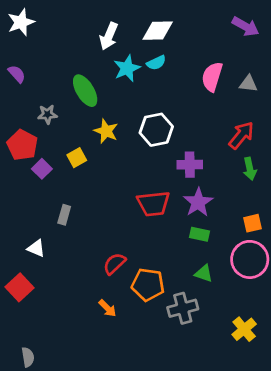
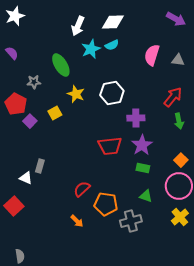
gray rectangle: (64, 215) -> (40, 166), moved
orange square: (253, 223) -> (181, 160), turned -32
yellow cross: (244, 329) -> (180, 217), moved

